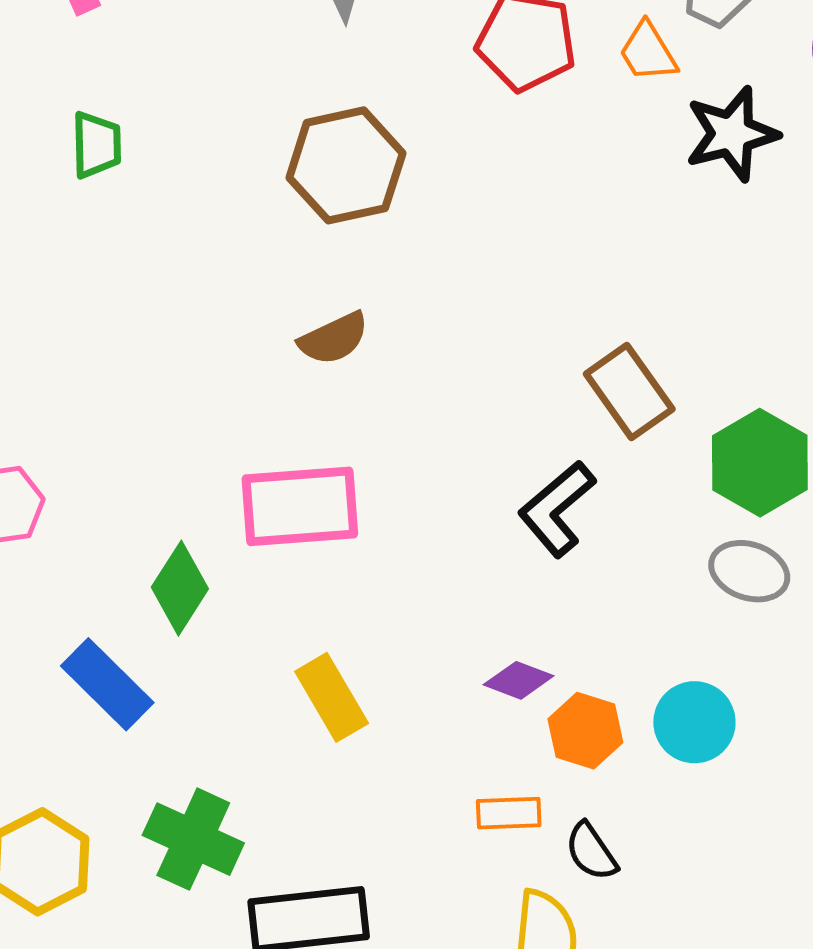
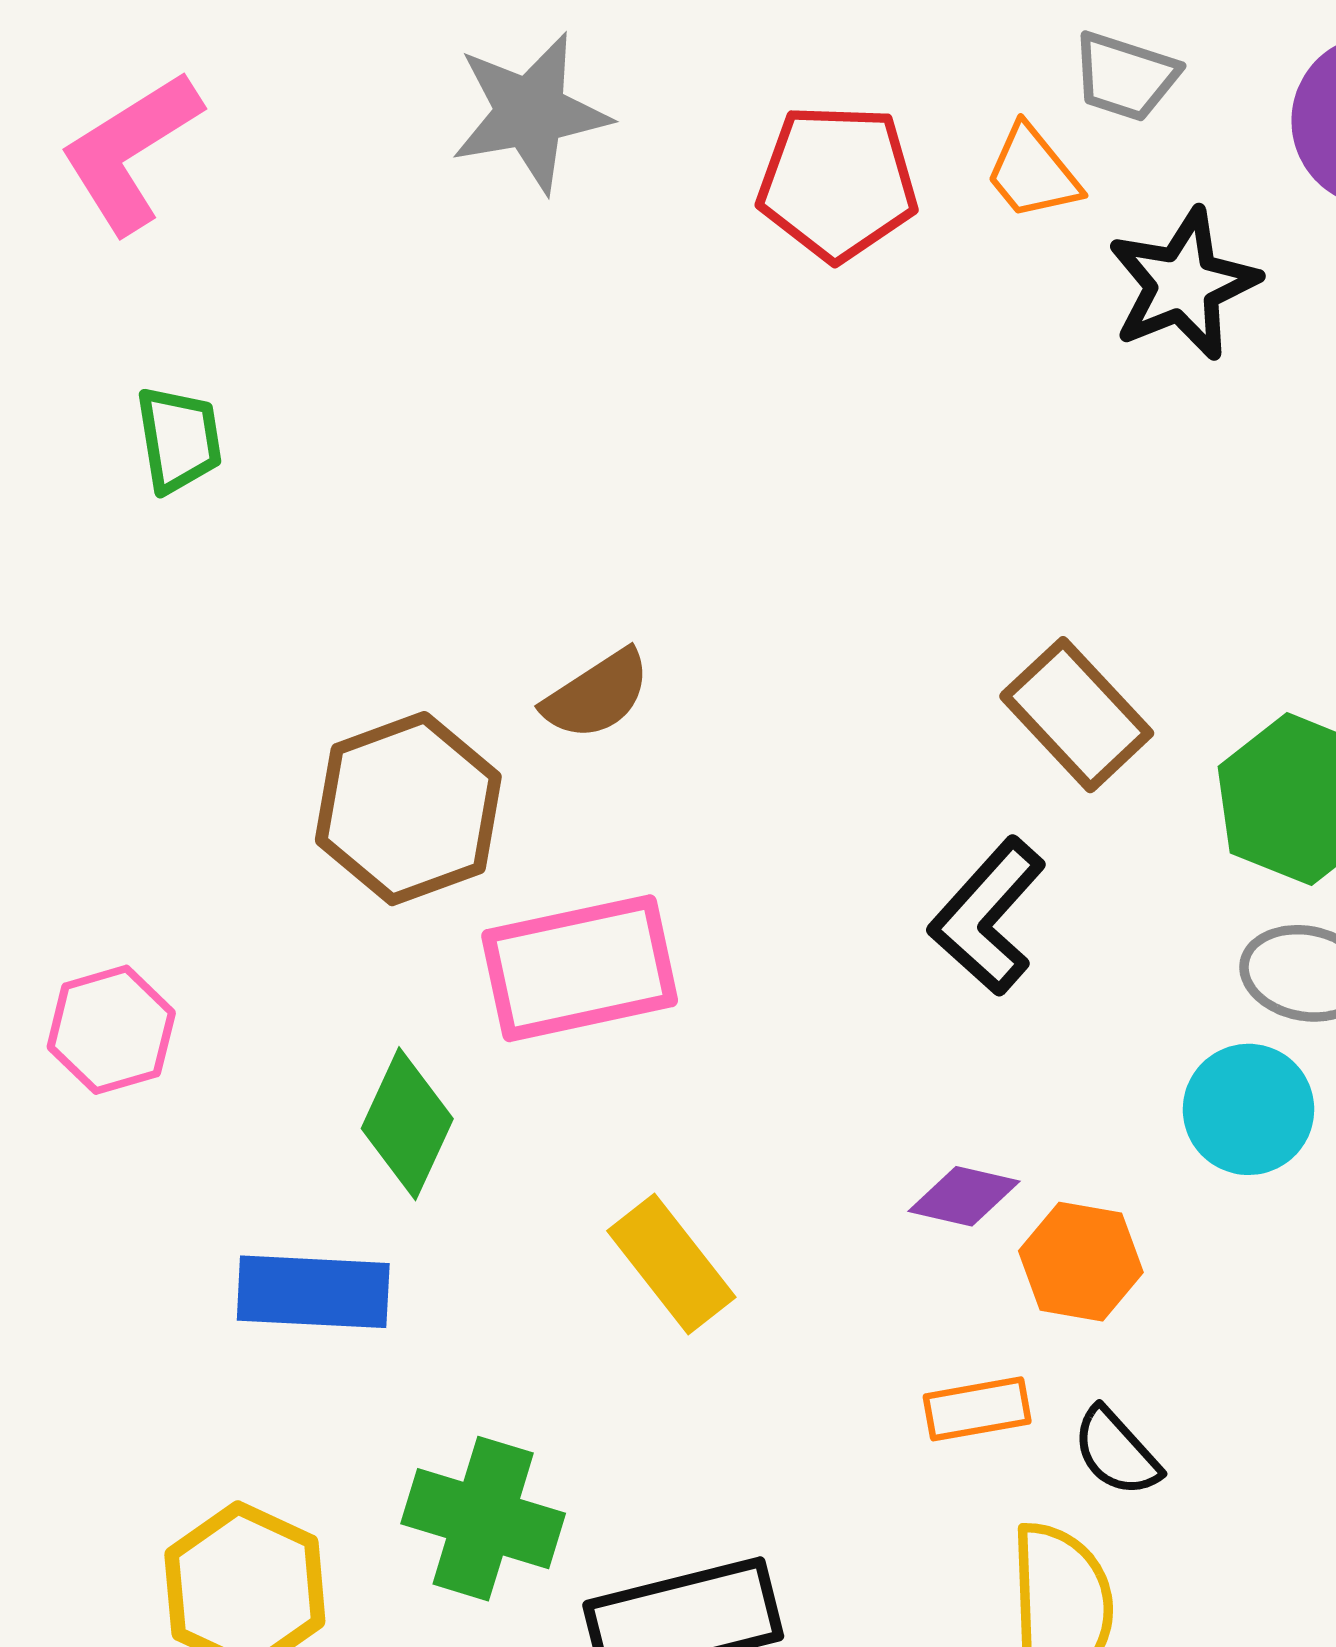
brown hexagon: (346, 165) -> (408, 809), moved
blue rectangle: (107, 684) -> (313, 1292), turned -34
cyan circle: (694, 722) -> (1249, 1109), moved

